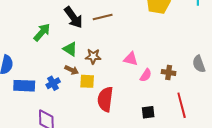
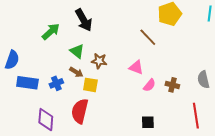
brown line: (103, 17) -> (148, 37), moved, turned 54
red semicircle: (105, 99) -> (80, 111), moved
red line: (182, 105) -> (196, 116), moved

